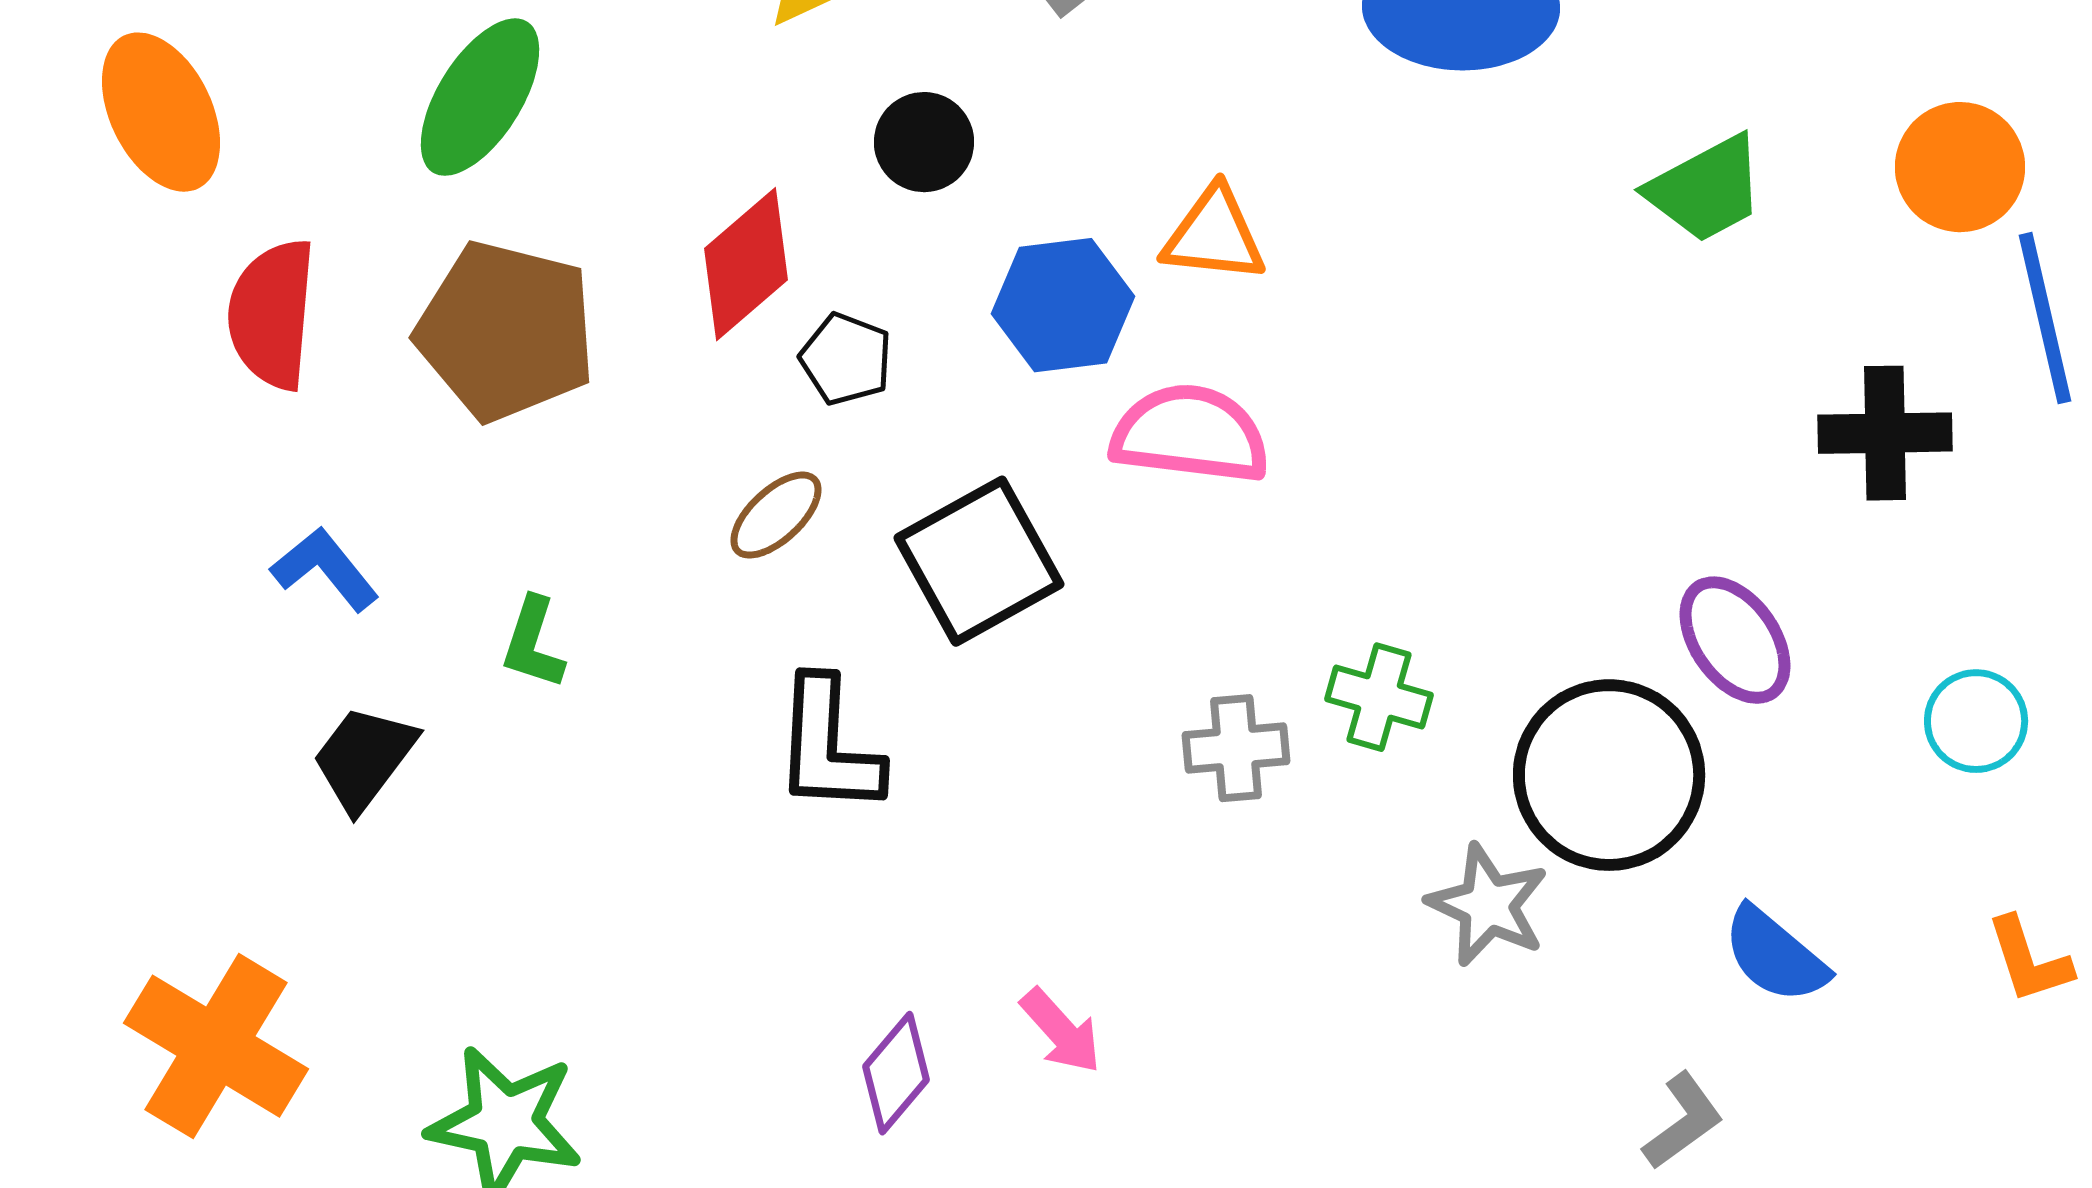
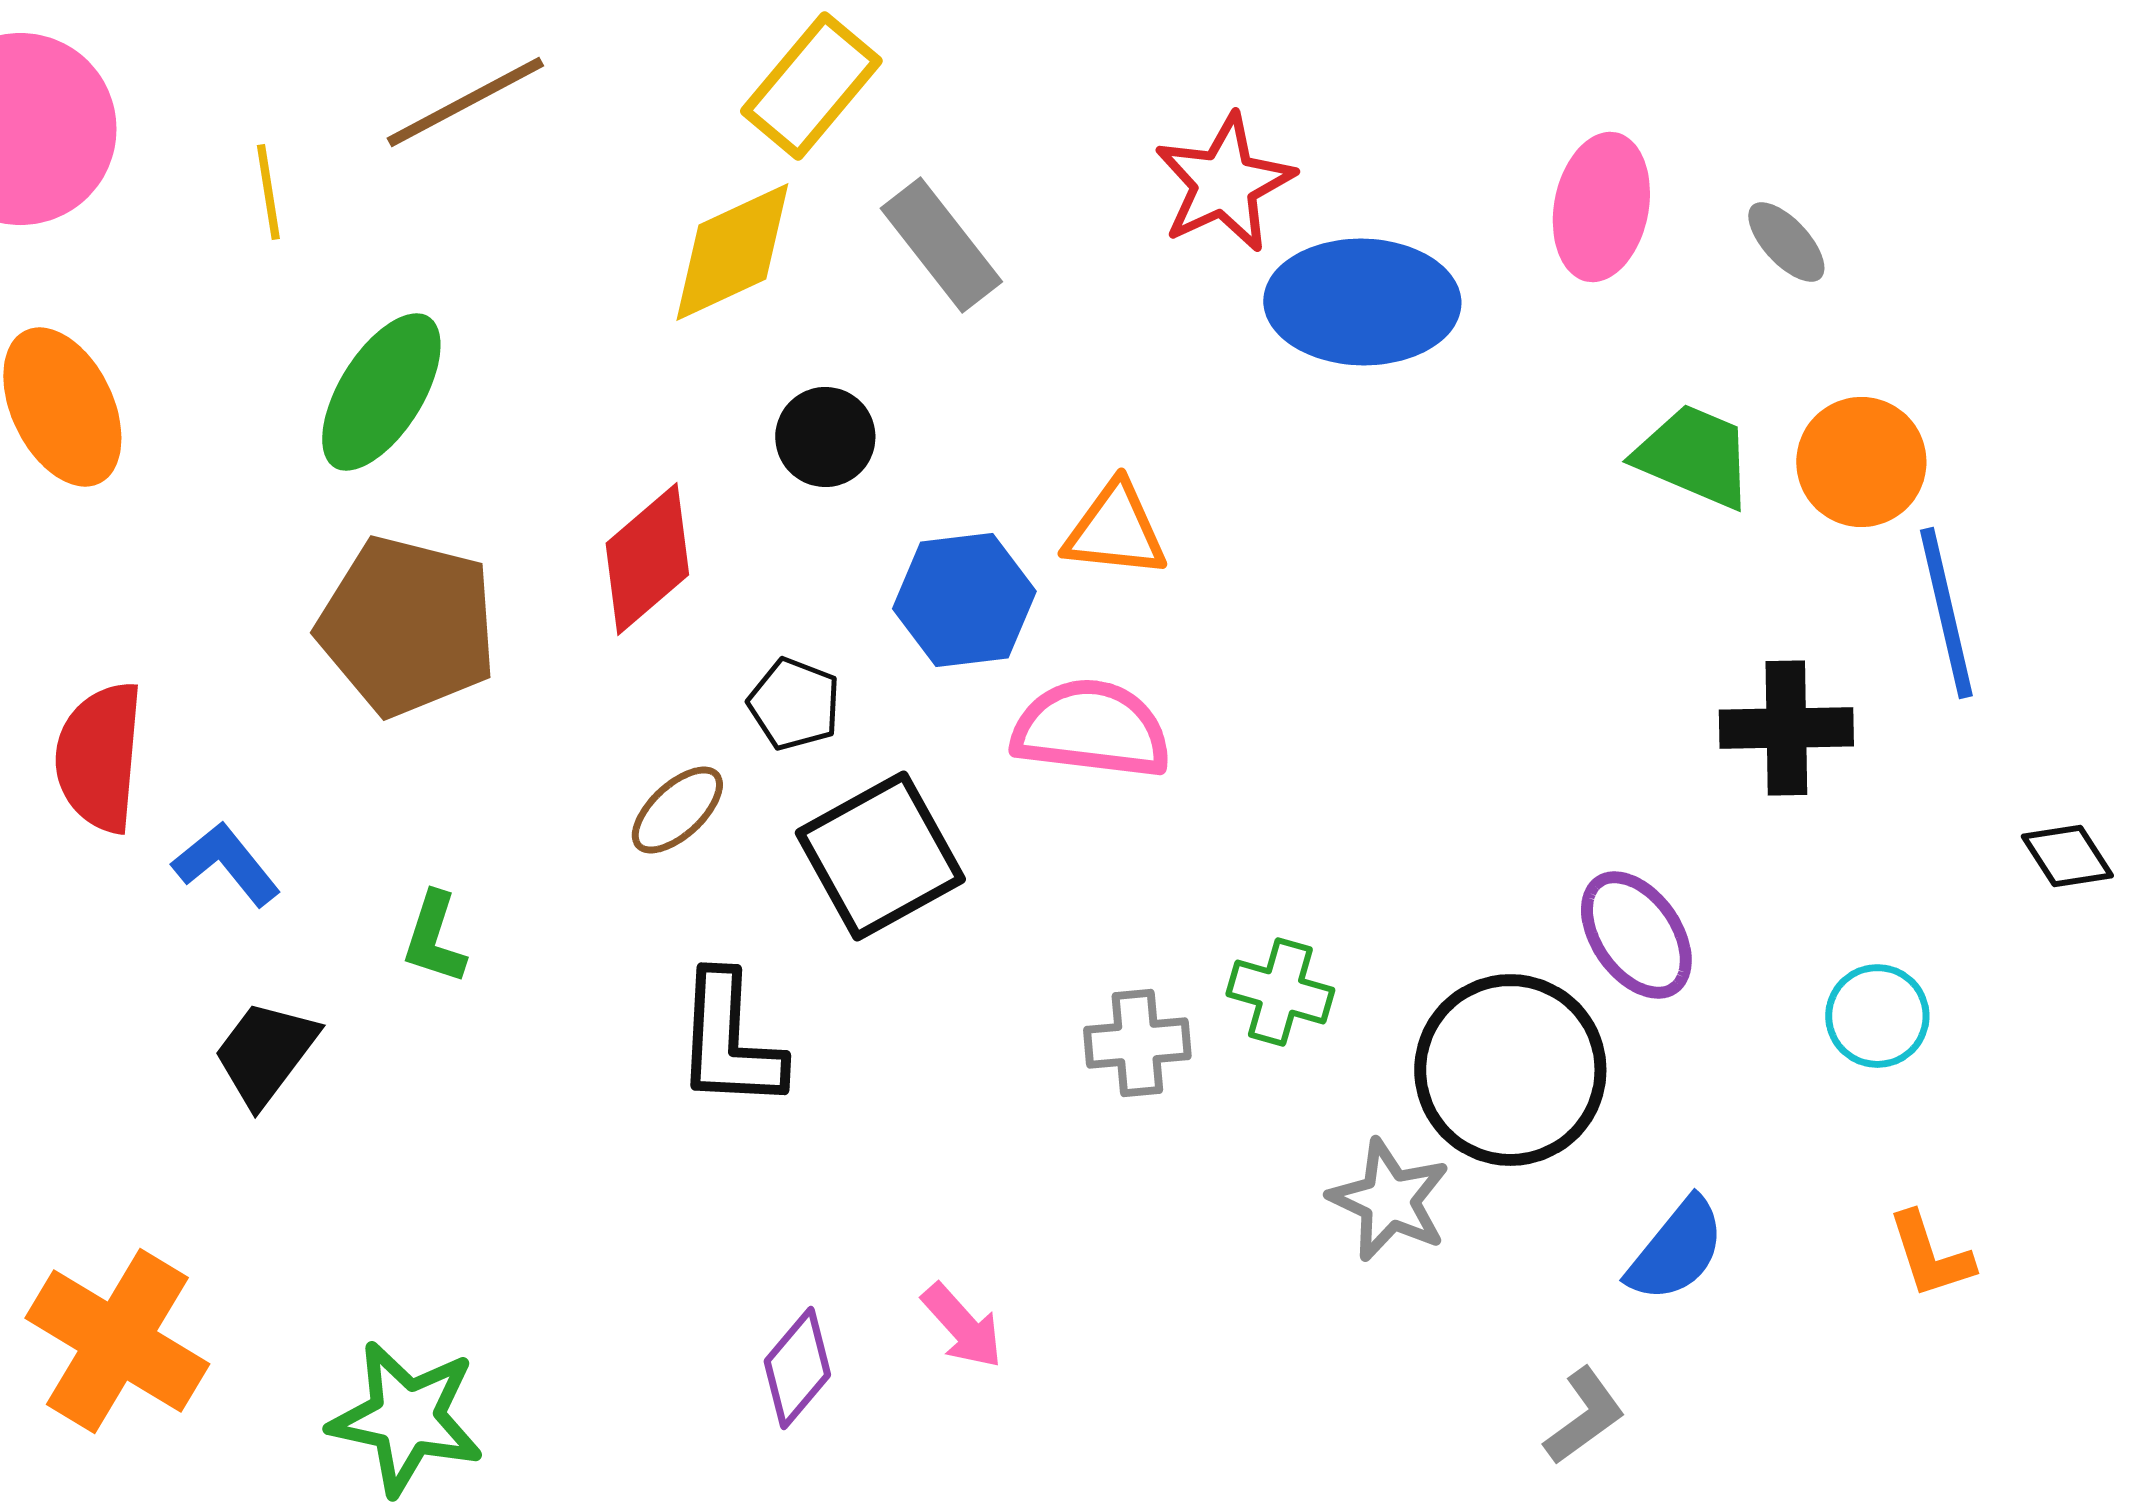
green trapezoid: (1706, 189) -> (1694, 456), moved, turned -129
red semicircle: (272, 314) -> (99, 757), moved
black pentagon: (846, 359) -> (794, 704), moved
blue semicircle: (1775, 955) -> (1676, 1250), turned -91

